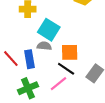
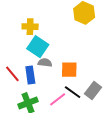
cyan square: (49, 30) -> (38, 47), moved
black line: (66, 69) -> (73, 92), moved

